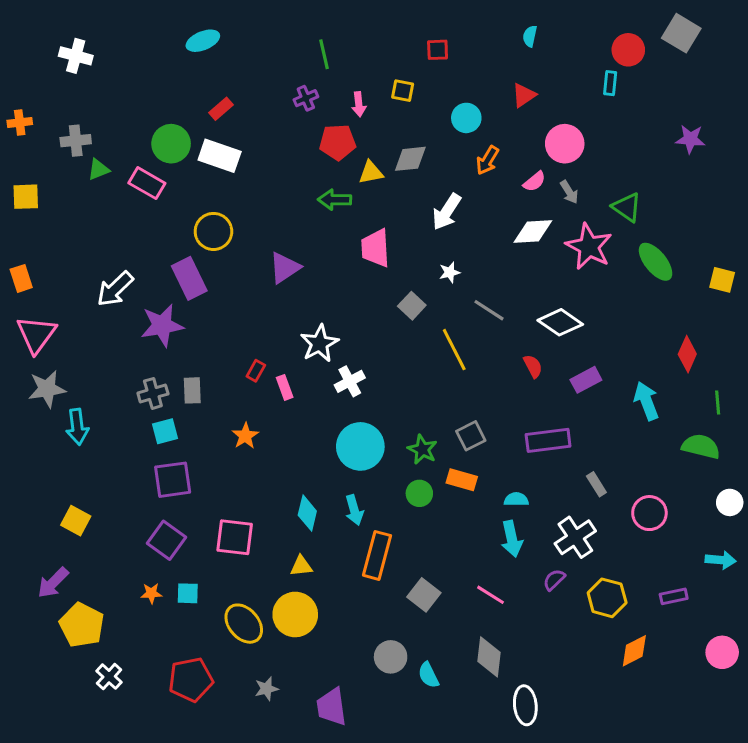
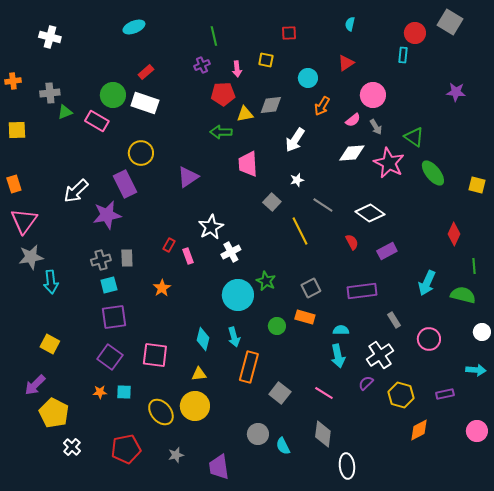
cyan arrow: (646, 401) -> (427, 283), moved, turned -135
green star: (422, 449) -> (266, 281), moved

